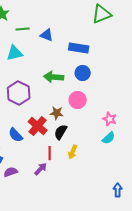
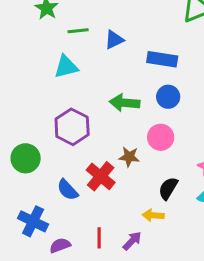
blue triangle: (47, 35) -> (114, 40), turned -48
black semicircle: (61, 132) -> (168, 188), moved
yellow arrow: (73, 152) -> (153, 215), turned 72
red line: (50, 153) -> (99, 238), moved
purple arrow: (41, 169) -> (132, 241), moved

